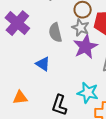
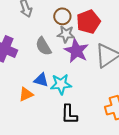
cyan star: (88, 93) -> (61, 84), moved
orange triangle: (20, 98) -> (26, 94), moved

